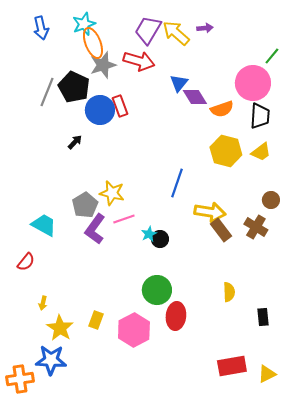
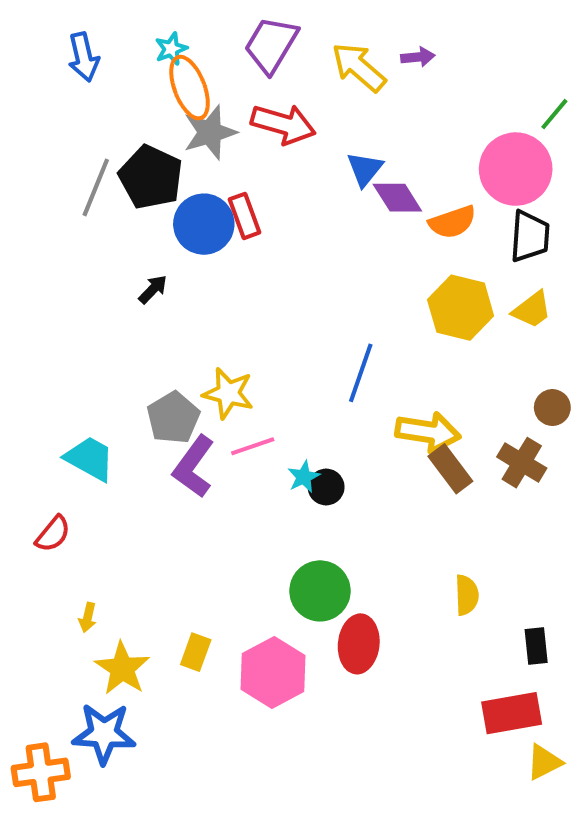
cyan star: (84, 24) -> (171, 49), size x0.7
purple trapezoid: (148, 30) -> (271, 45), moved
red rectangle: (232, 366) -> (512, 713), moved

